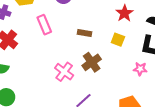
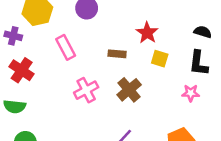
red star: (125, 13) -> (147, 33), moved
pink cross: (64, 72) -> (86, 90), moved, turned 30

